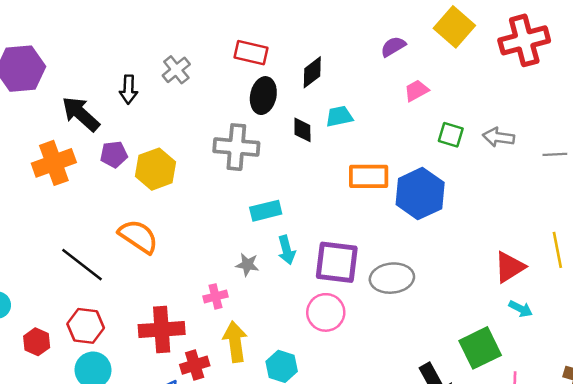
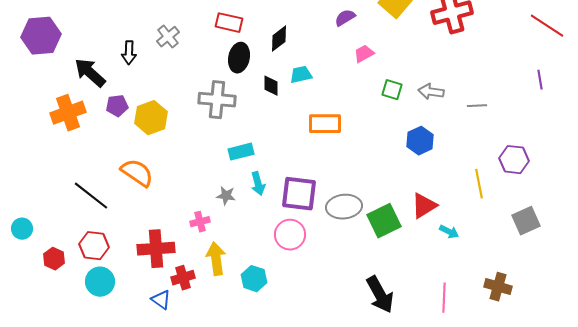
blue hexagon: (420, 194) -> (420, 141), moved, size x0.7
red triangle: (510, 267) -> (424, 206), moved
green square: (480, 348) -> (384, 221), moved

